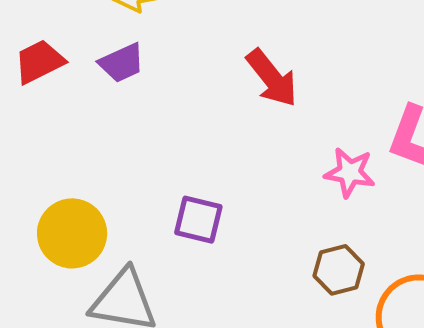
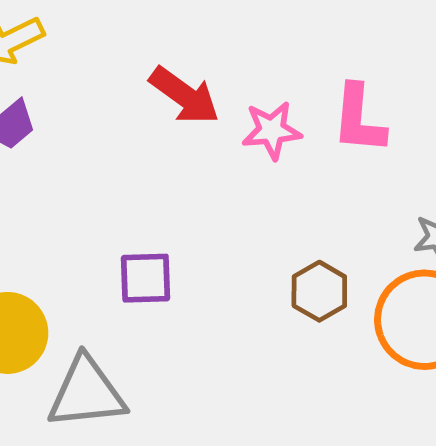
pink star: (350, 172) -> (272, 130), moved

